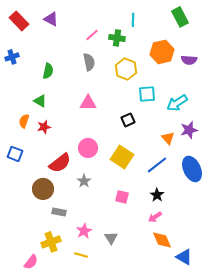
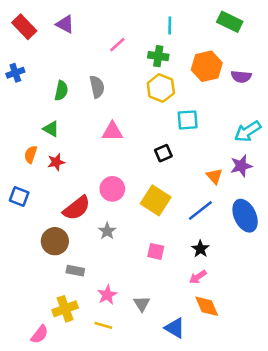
green rectangle: (180, 17) -> (230, 22), turned -36
green cross: (117, 38) -> (158, 56), moved
gray semicircle: (89, 62) -> (97, 87), moved
cyan arrow: (177, 103) -> (248, 131), moved
blue triangle: (184, 257) -> (175, 328), moved

